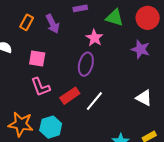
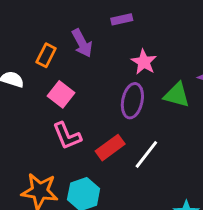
green triangle: (114, 18) -> (177, 95), moved
orange rectangle: (27, 22) -> (46, 55), moved
pink square: (37, 58) -> (61, 94), turned 30

